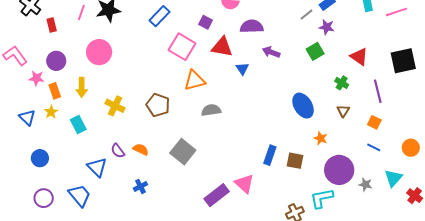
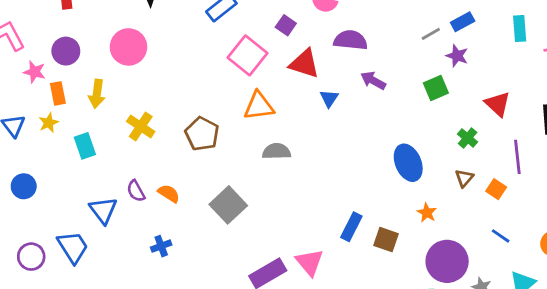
orange square: (374, 122) -> (496, 189), moved
purple circle: (44, 198) -> (31, 257), moved

